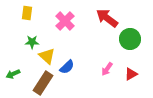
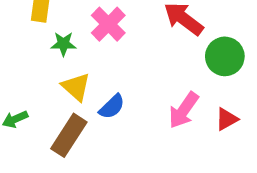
green star: (32, 42) -> (63, 44), moved
pink arrow: (107, 69) -> (184, 110), size x1.5

